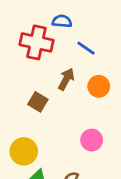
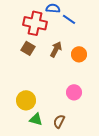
blue line: (86, 48) -> (69, 19), moved
brown square: (38, 102) -> (28, 48), moved

